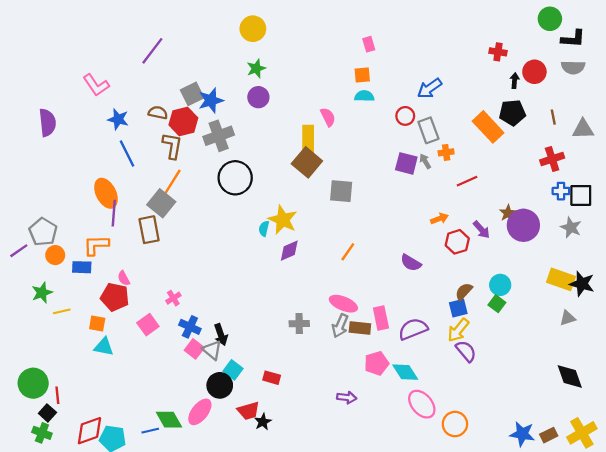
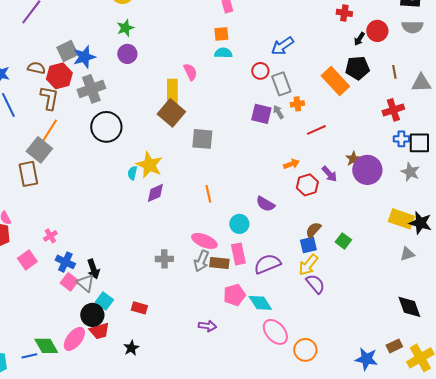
black arrow: (515, 81) -> (359, 39), turned -152
orange line: (348, 252) -> (208, 194), turned -48
cyan circle: (500, 285) -> (239, 224), moved
red trapezoid: (248, 411) -> (99, 331), moved
brown rectangle: (549, 435) -> (394, 346), moved

